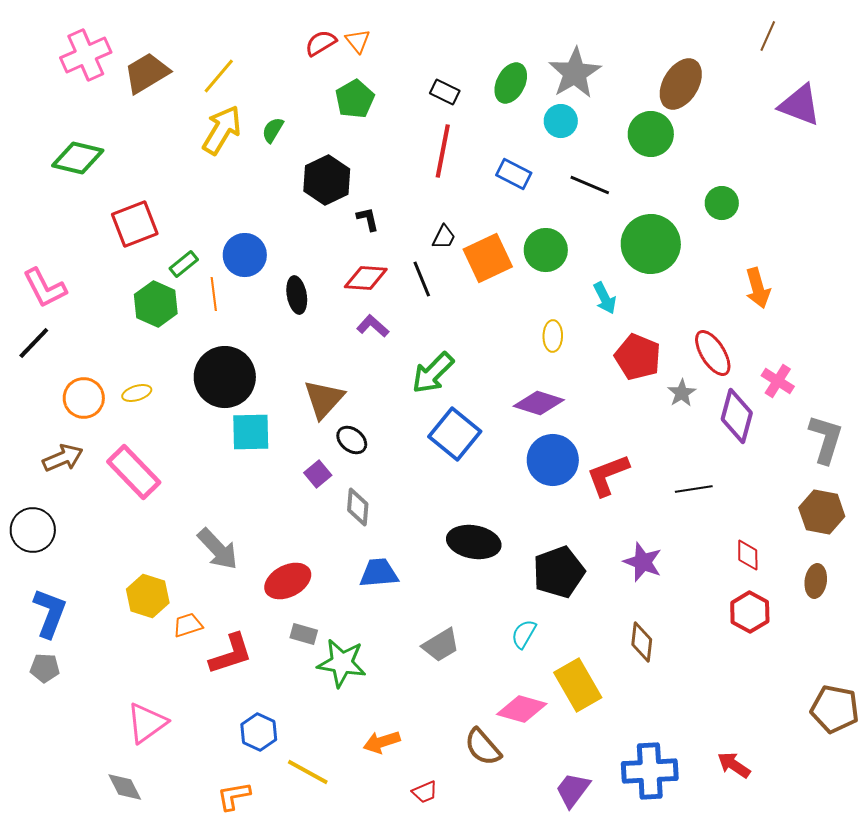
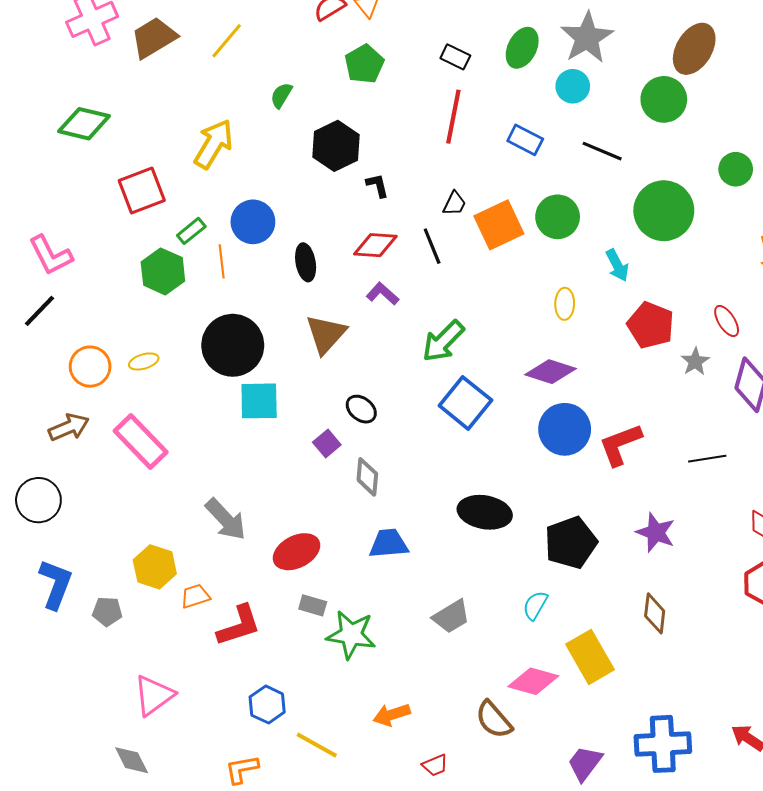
yellow arrow: (222, 130) -> (214, 144), moved
red ellipse: (713, 353) -> (727, 321), size x0.7
brown triangle: (324, 399) -> (326, 334), moved
gray pentagon: (45, 668) -> (107, 611), moved

